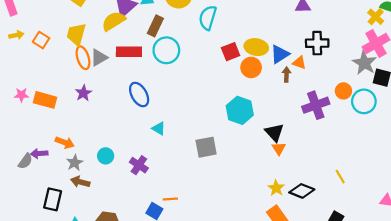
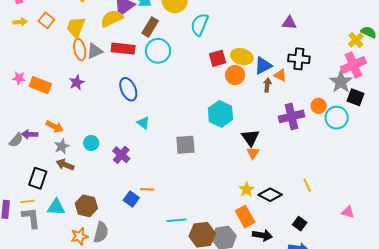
orange square: (41, 40) -> (46, 20), moved

